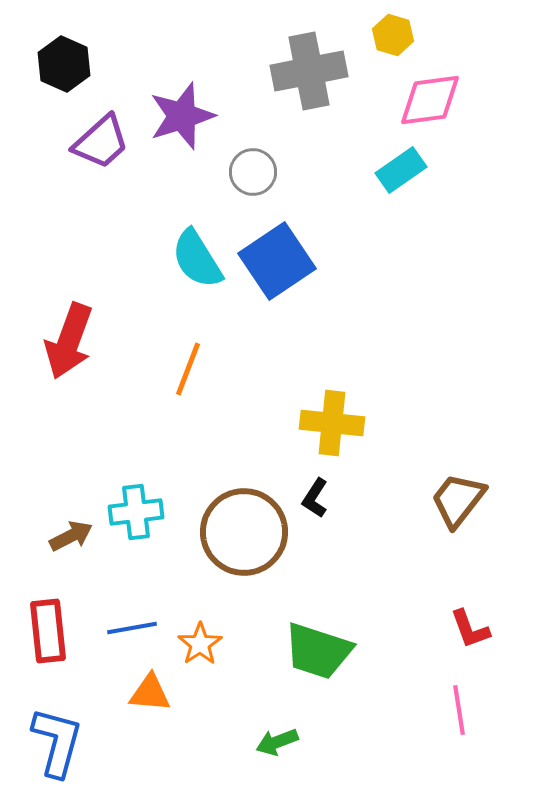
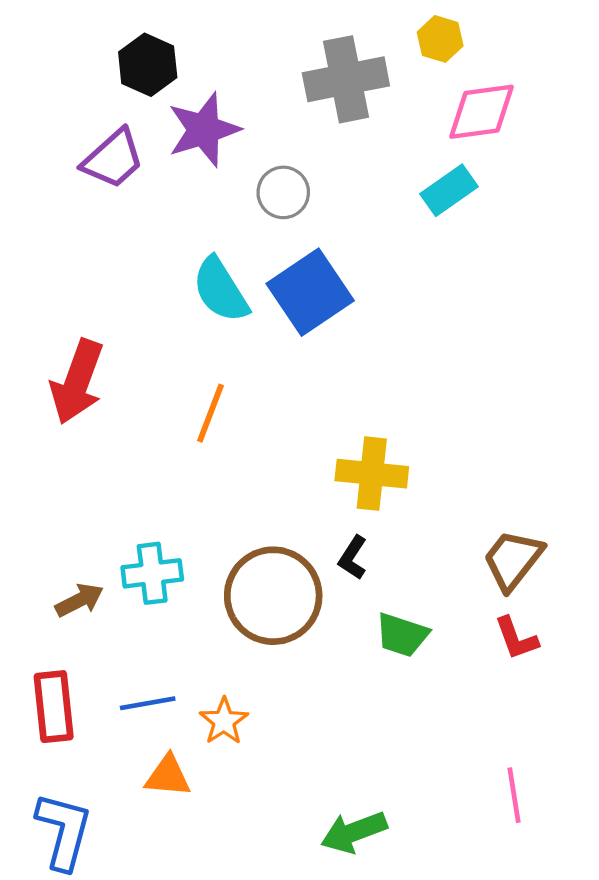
black hexagon: (64, 64) -> (148, 65), moved
red L-shape: (470, 629) -> (516, 638), moved
green trapezoid: (318, 651) -> (402, 635), moved, size x0.7
green arrow: (277, 742) -> (354, 832), moved, size x1.4

